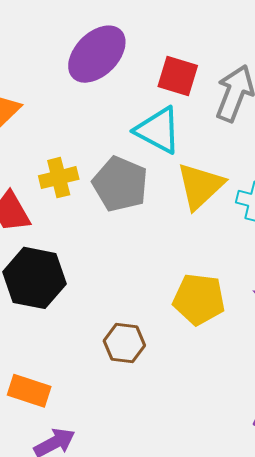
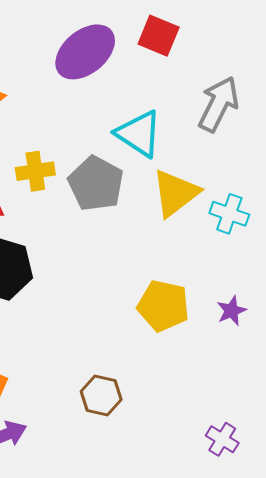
red square: (178, 76) -> (159, 36), moved
brown hexagon: (124, 343) -> (101, 396), moved

